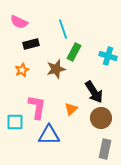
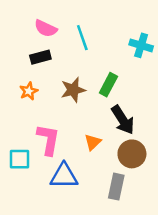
pink semicircle: (19, 22) -> (46, 28), moved
green rectangle: (74, 52) -> (108, 85), moved
cyan cross: (108, 56) -> (141, 45), moved
gray rectangle: (105, 149) -> (116, 187), moved

